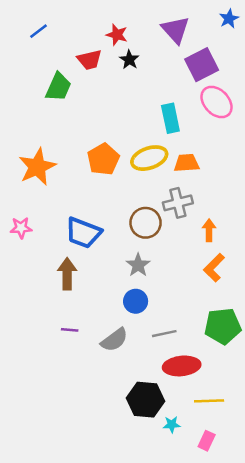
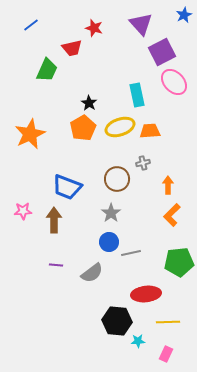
black star: (129, 60) -> (89, 103), moved
gray cross: (178, 203) -> (143, 163), size x0.6
pink star: (21, 228) -> (23, 211), moved
gray line: (164, 334) -> (131, 253), moved

